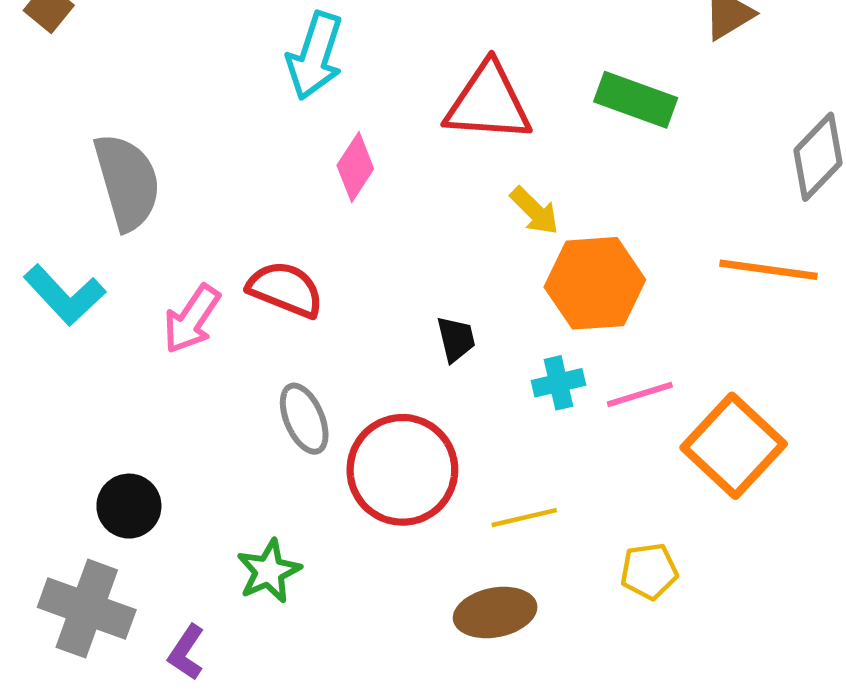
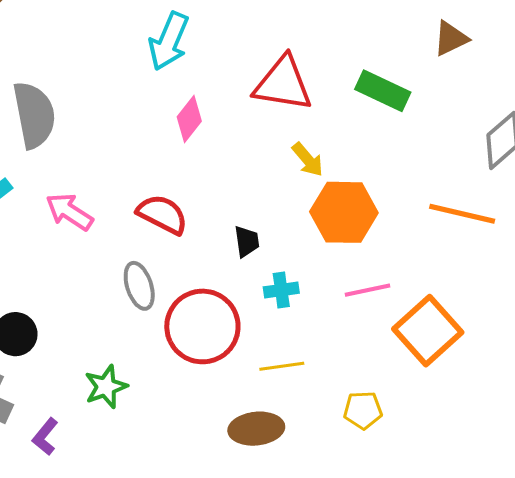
red semicircle: (285, 289) -> (162, 214), moved
pink arrow: (192, 319) -> (69, 212), turned 84
cyan cross: (558, 383) -> (281, 290), moved

